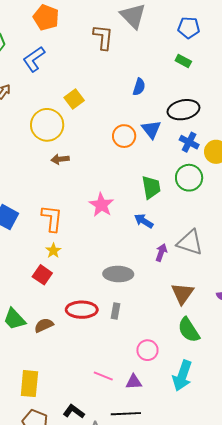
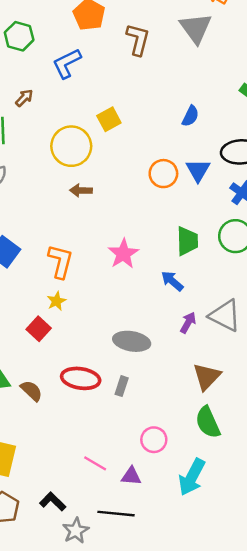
brown L-shape: (103, 37) -> (138, 39), moved
brown semicircle: (44, 325) -> (31, 391), turned 60

